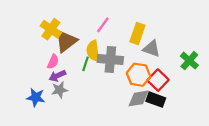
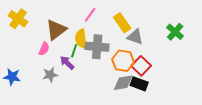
yellow cross: (51, 29) -> (18, 19), moved
yellow rectangle: (137, 34) -> (122, 23), turned -54
green cross: (189, 61) -> (175, 32), moved
purple arrow: (57, 76) -> (67, 63), moved, turned 70
blue star: (36, 97) -> (12, 77), moved

